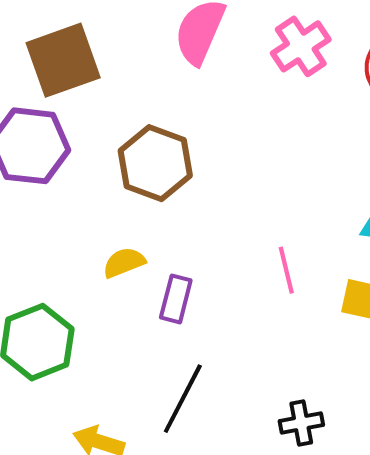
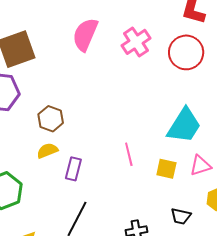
brown hexagon: (155, 163) -> (51, 119), moved, size x0.7

